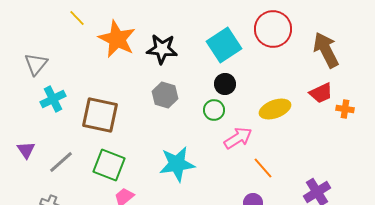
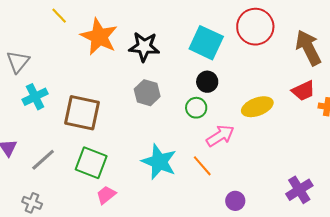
cyan square: (224, 45) -> (206, 43), turned -32
cyan star: (177, 164) -> (159, 162), turned 30
orange line: (263, 168) -> (202, 166), moved

